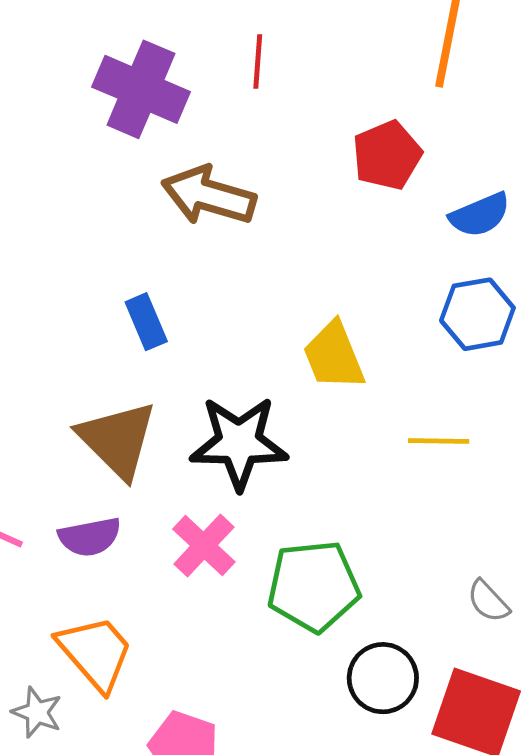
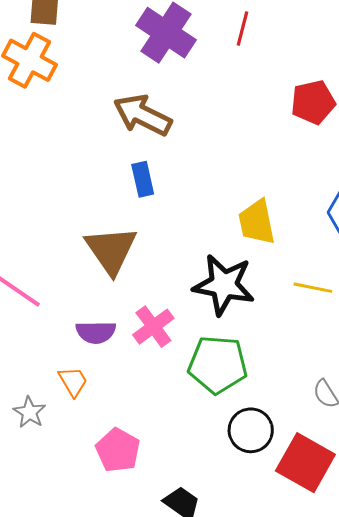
brown arrow: (209, 196) -> (143, 115), moved
black star: (239, 443) -> (224, 285), moved
purple semicircle: (90, 537) -> (96, 332), moved
orange trapezoid: (95, 653) -> (73, 382), size x0.6

